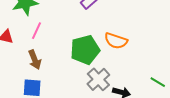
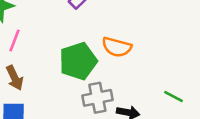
gray cross: (98, 79) -> (97, 98), turned 35

